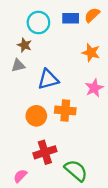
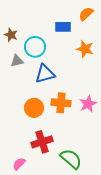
blue rectangle: (71, 18) -> (63, 27), moved
cyan circle: (38, 23) -> (35, 47), moved
brown star: (25, 45) -> (11, 35), moved
pink star: (94, 88) -> (88, 104), moved

